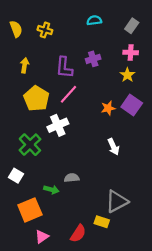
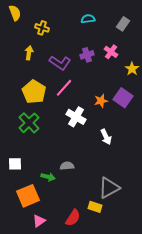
yellow semicircle: (16, 29) -> (15, 13), moved
pink cross: (131, 52) -> (111, 52), moved, turned 32
yellow arrow: (25, 65) -> (29, 53), moved
purple L-shape: (64, 67) -> (60, 63), turned -60
yellow star: (127, 75) -> (132, 69), moved
white cross: (58, 125) -> (76, 117), moved, turned -36
green cross: (30, 145) -> (29, 123), moved
white square: (16, 176) -> (15, 164), turned -32

